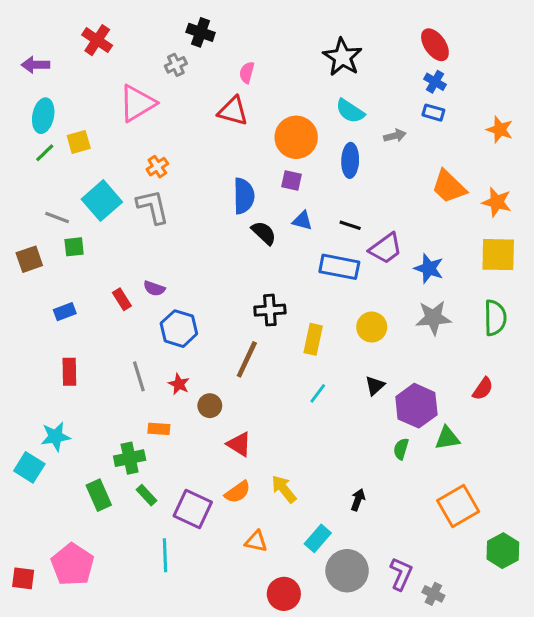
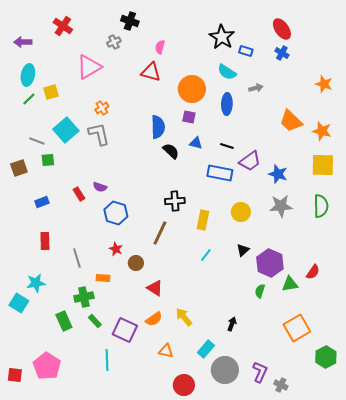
blue rectangle: (433, 113) -> (246, 51), moved
gray line: (139, 376) -> (77, 258), moved
red semicircle: (483, 389) -> (313, 272), moved

